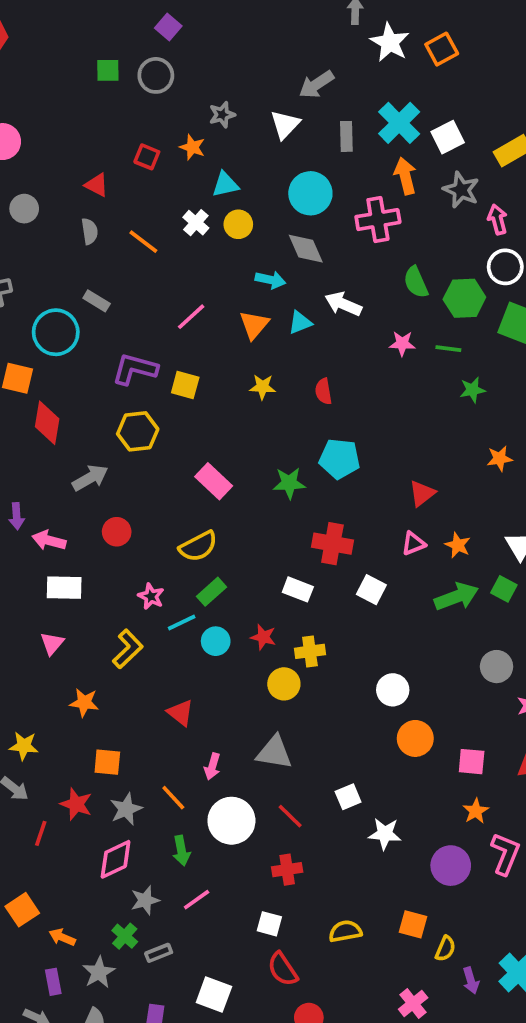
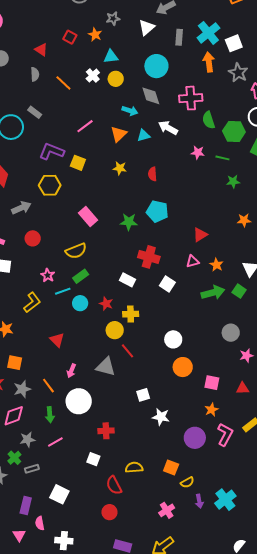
pink cross: (378, 220) -> (191, 98), moved
red line: (290, 816) -> (128, 351), moved
yellow semicircle: (445, 949) -> (187, 482), turned 32
red semicircle: (283, 969) -> (114, 485), moved

